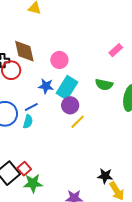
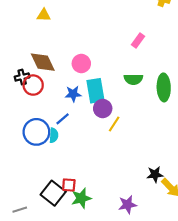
cyan rectangle: (67, 88) -> (95, 91), turned -30
cyan semicircle: (28, 122) -> (54, 135), moved
red square: (24, 169) -> (69, 185), turned -32

